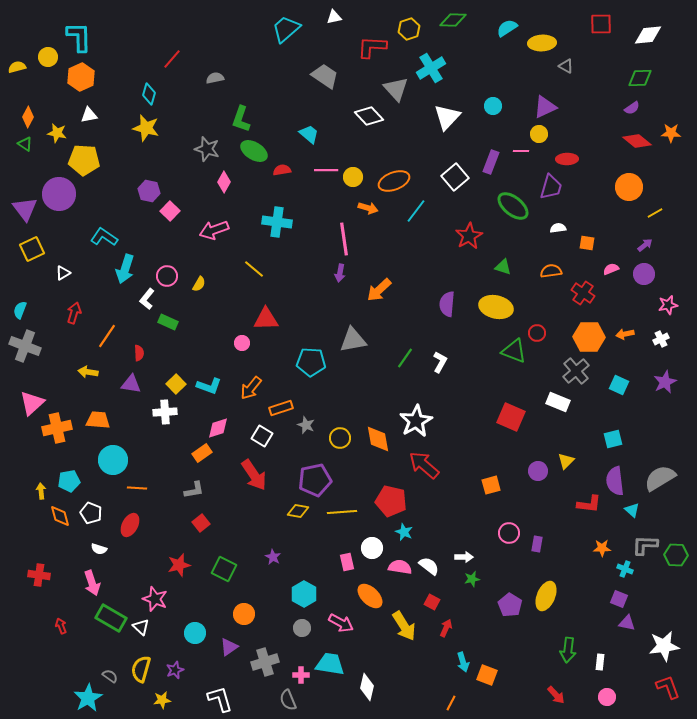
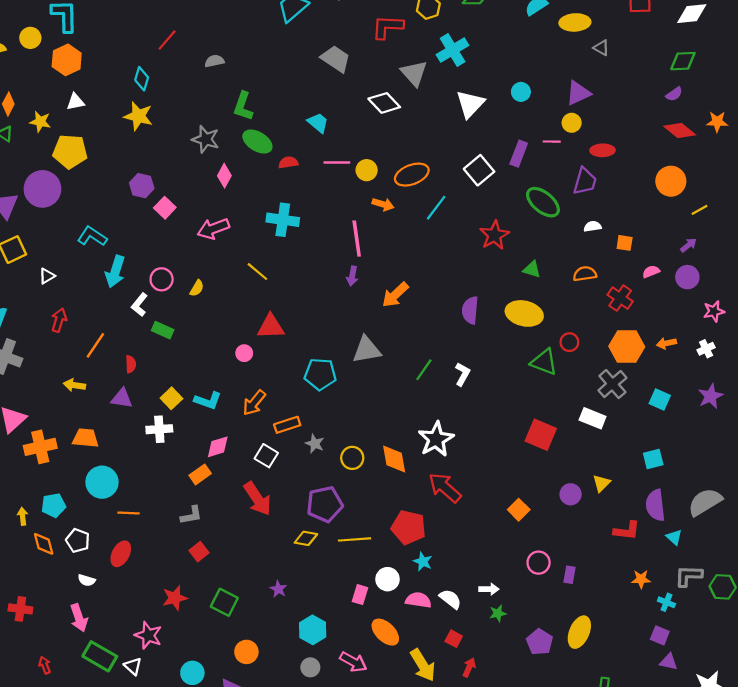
orange square: (491, 485) -> (519, 510), turned -30
pink rectangle: (347, 562) -> (360, 595), turned 30

